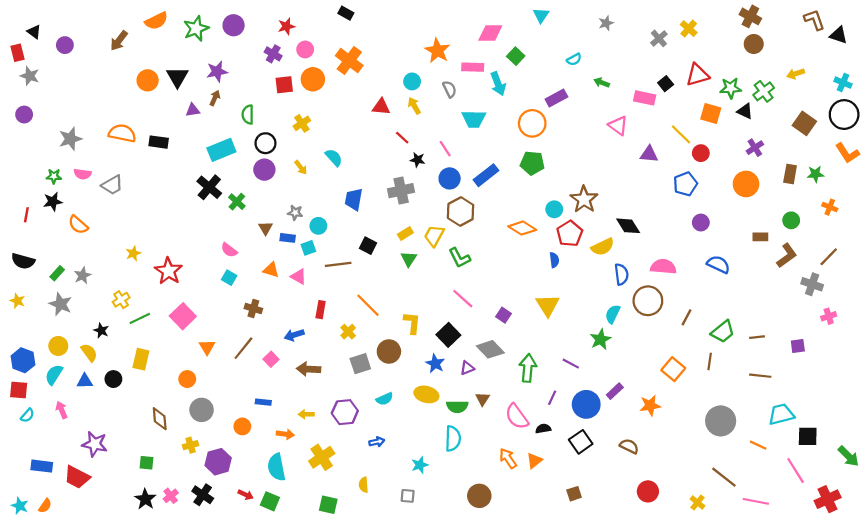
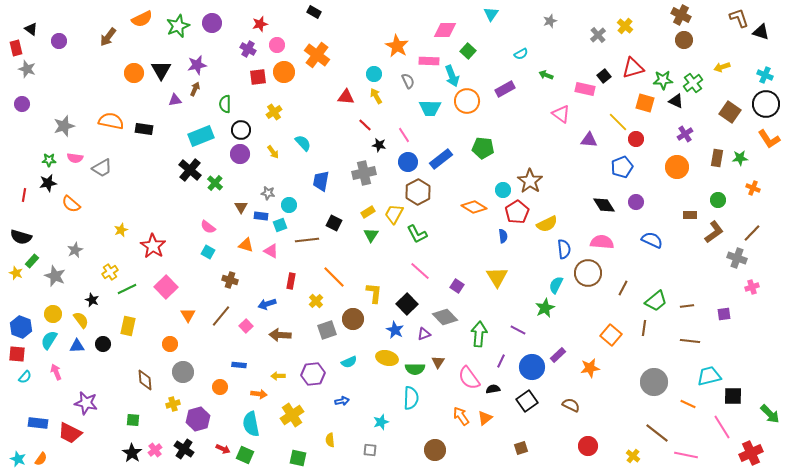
orange circle: (532, 123) -> (467, 101), moved
black diamond: (628, 226) -> (604, 205), moved
green rectangle: (57, 273) -> (32, 261), moved

